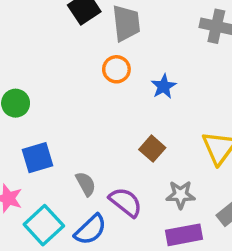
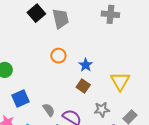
orange circle: (116, 69) -> (58, 56), moved
blue star: (164, 86) -> (86, 65), moved

